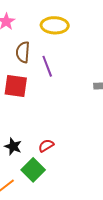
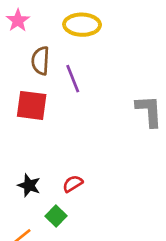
green square: (33, 170) -> (56, 216), size x0.7

